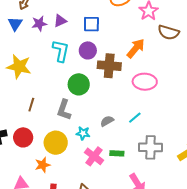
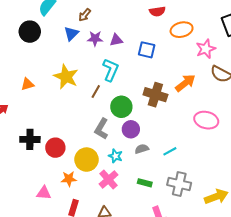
purple circle: (88, 50) -> (131, 129), moved
pink ellipse: (145, 82) -> (206, 120), moved
brown line: (31, 105) -> (96, 91), moved
pink cross: (94, 156) -> (109, 179), moved

